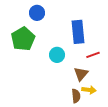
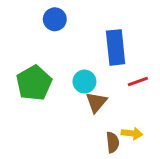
green pentagon: (23, 39) -> (34, 83), moved
brown triangle: (81, 74) -> (96, 102), moved

